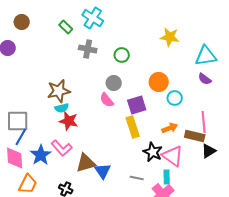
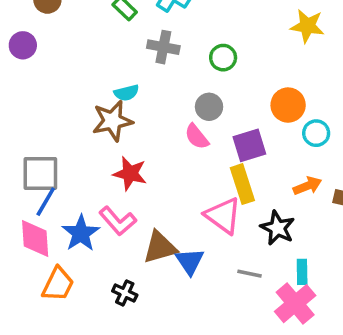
cyan semicircle: (62, 108) -> (126, 93), moved
pink triangle: (173, 156) -> (223, 216), moved

